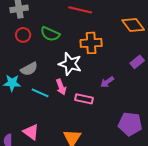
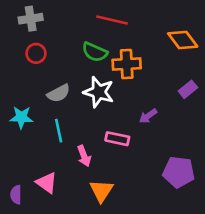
green semicircle: (50, 34) -> (95, 52), moved
gray semicircle: (29, 69) -> (59, 93), moved
pink arrow: (61, 87) -> (84, 156), moved
cyan line: (40, 93) -> (59, 131), turned 54

